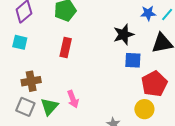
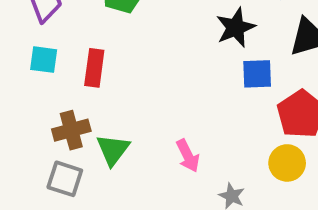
red rectangle: (66, 47) -> (94, 68), moved
pink arrow: (73, 99) -> (188, 156), moved
green triangle: (49, 106) -> (113, 150), moved

